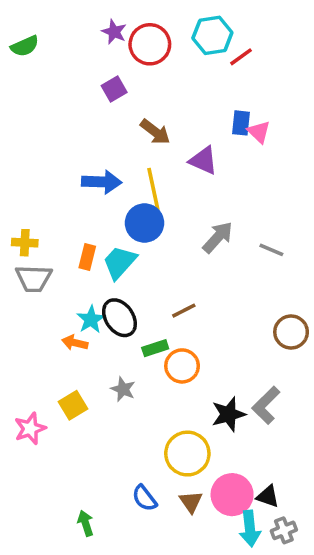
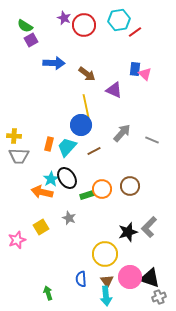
green semicircle: (25, 46) -> (25, 26), moved, turned 56
purple square: (114, 89) -> (31, 40), moved
blue arrow: (102, 182) -> (54, 63), moved
brown line: (184, 311) -> (94, 151), moved
brown circle: (291, 332) -> (130, 186), moved
orange arrow: (75, 343) -> (42, 192), size x1.5
orange circle: (182, 366) -> (102, 189), moved
black triangle: (268, 496) -> (150, 278), size x1.5
blue semicircle: (144, 498) -> (81, 279), turned 35
cyan arrow: (250, 529) -> (106, 296), moved

